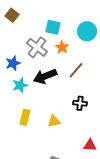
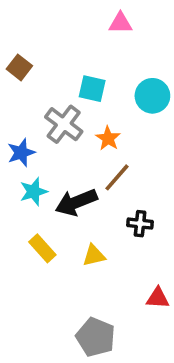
orange star: (62, 47) -> (108, 138), moved
brown line: (76, 70) -> (117, 177), moved
black arrow: (45, 76) -> (76, 202), moved
yellow rectangle: (25, 117) -> (42, 248), turned -56

